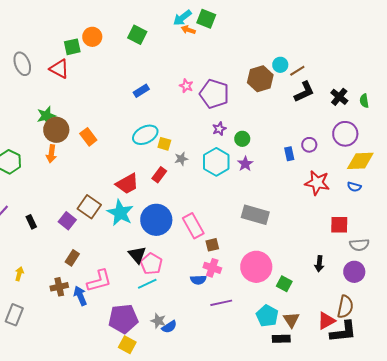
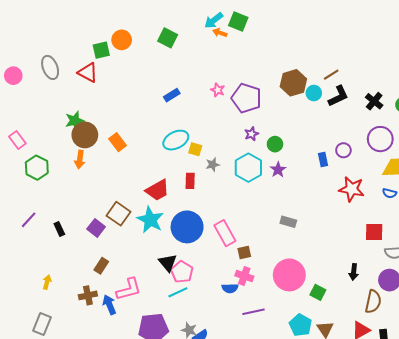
cyan circle: (280, 65) -> (314, 93), moved
red rectangle: (159, 175) -> (190, 181), turned -35
gray rectangle: (255, 215) -> (288, 222), size x0.6
brown semicircle: (345, 307) -> (373, 302), moved

